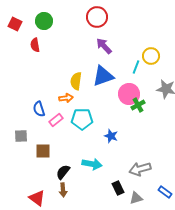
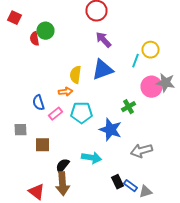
green circle: (44, 21) -> (46, 31), moved
pink circle: (129, 94) -> (152, 87), moved
green cross: (138, 105) -> (128, 107), moved
blue star: (111, 136) -> (110, 130), size x1.6
gray arrow: (140, 169) -> (142, 151), moved
brown arrow: (63, 190) -> (62, 184), size x1.6
blue rectangle: (165, 192) -> (130, 186), moved
gray triangle: (136, 198) -> (146, 192), moved

